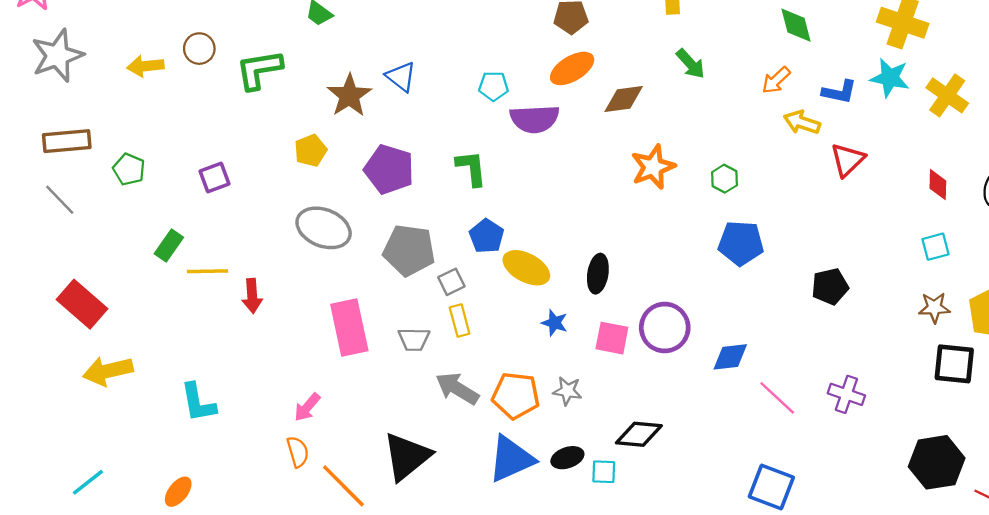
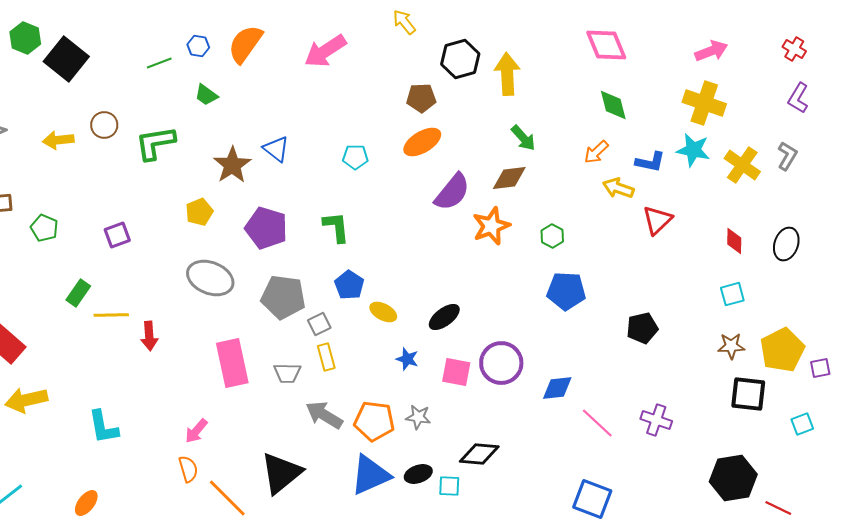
brown diamond: (624, 99) -> (509, 178), moved
purple semicircle: (535, 119) -> (452, 192), moved, turned -48
yellow ellipse: (526, 268) -> (383, 312), size x0.7
black ellipse: (598, 274) -> (444, 317), turned 44

